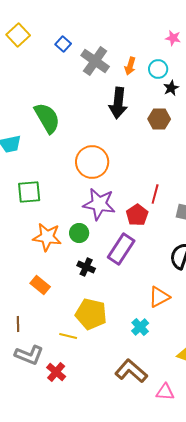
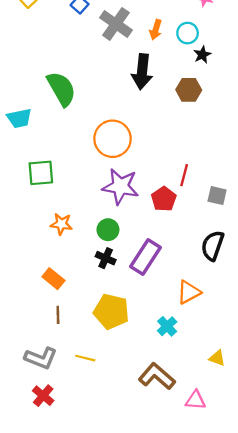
green circle: (79, 233) -> (108, 230), moved
orange star: (47, 237) -> (61, 224), size x0.7
purple rectangle: (121, 249) -> (145, 257), moved
brown line: (18, 324) -> (58, 315), moved
yellow line: (68, 336) -> (85, 358), moved
red cross: (56, 372) -> (43, 396), moved

